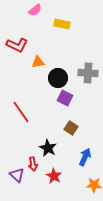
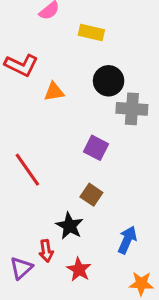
black circle: (58, 78) -> (109, 81), moved
brown square: (71, 128) -> (91, 195), moved
purple triangle: (17, 175) -> (21, 268), turned 35

